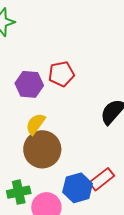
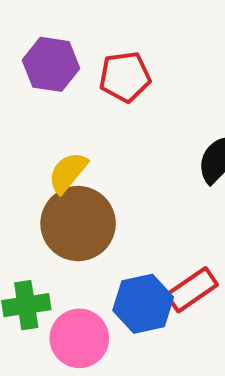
purple hexagon: (29, 84) -> (51, 64), moved

